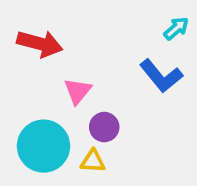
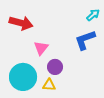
blue L-shape: (161, 76) -> (85, 40), turned 110

